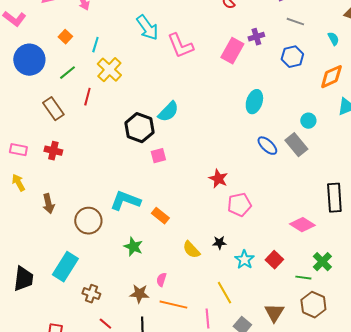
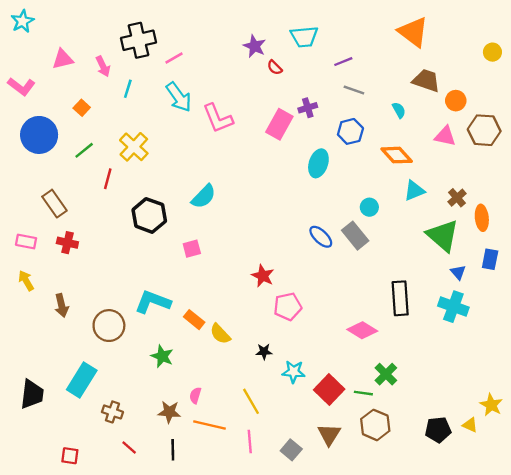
cyan line: (95, 45) -> (128, 89), moved
orange diamond: (331, 77) -> (397, 155), turned 72
cyan ellipse: (254, 102) -> (318, 163), moved
brown rectangle: (53, 109) -> (54, 204), moved
black hexagon: (139, 128) -> (149, 215), moved
yellow semicircle: (191, 250) -> (220, 334), moved
cyan star: (244, 260) -> (294, 372), turned -30
red square: (274, 260) -> (329, 389), moved, size x1.4
yellow line: (224, 293) -> (251, 401), moved

